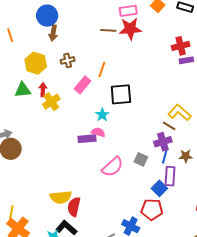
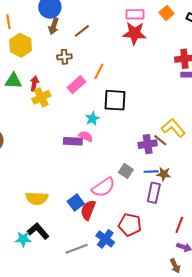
brown line: (108, 30) -> (82, 31), moved, turned -49
yellow hexagon: (36, 63) -> (21, 45), moved
purple cross: (163, 142) -> (148, 144), moved
brown star: (186, 156) -> (164, 174), moved
blue line: (165, 157) -> (151, 172), turned 64
pink semicircle: (112, 167) -> (103, 187), moved
blue square: (159, 188) -> (76, 202), moved
red semicircle: (74, 207) -> (88, 210), moved

